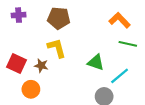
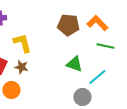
brown pentagon: (59, 18) -> (68, 25), moved
yellow L-shape: (57, 48) -> (22, 43), moved

